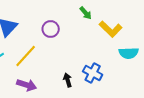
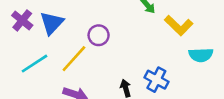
purple circle: (51, 29) -> (99, 35), moved

